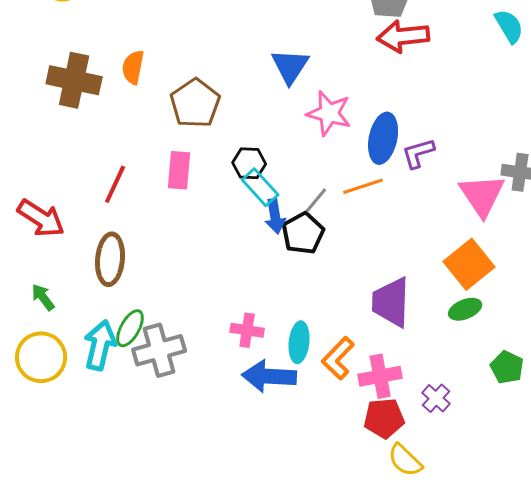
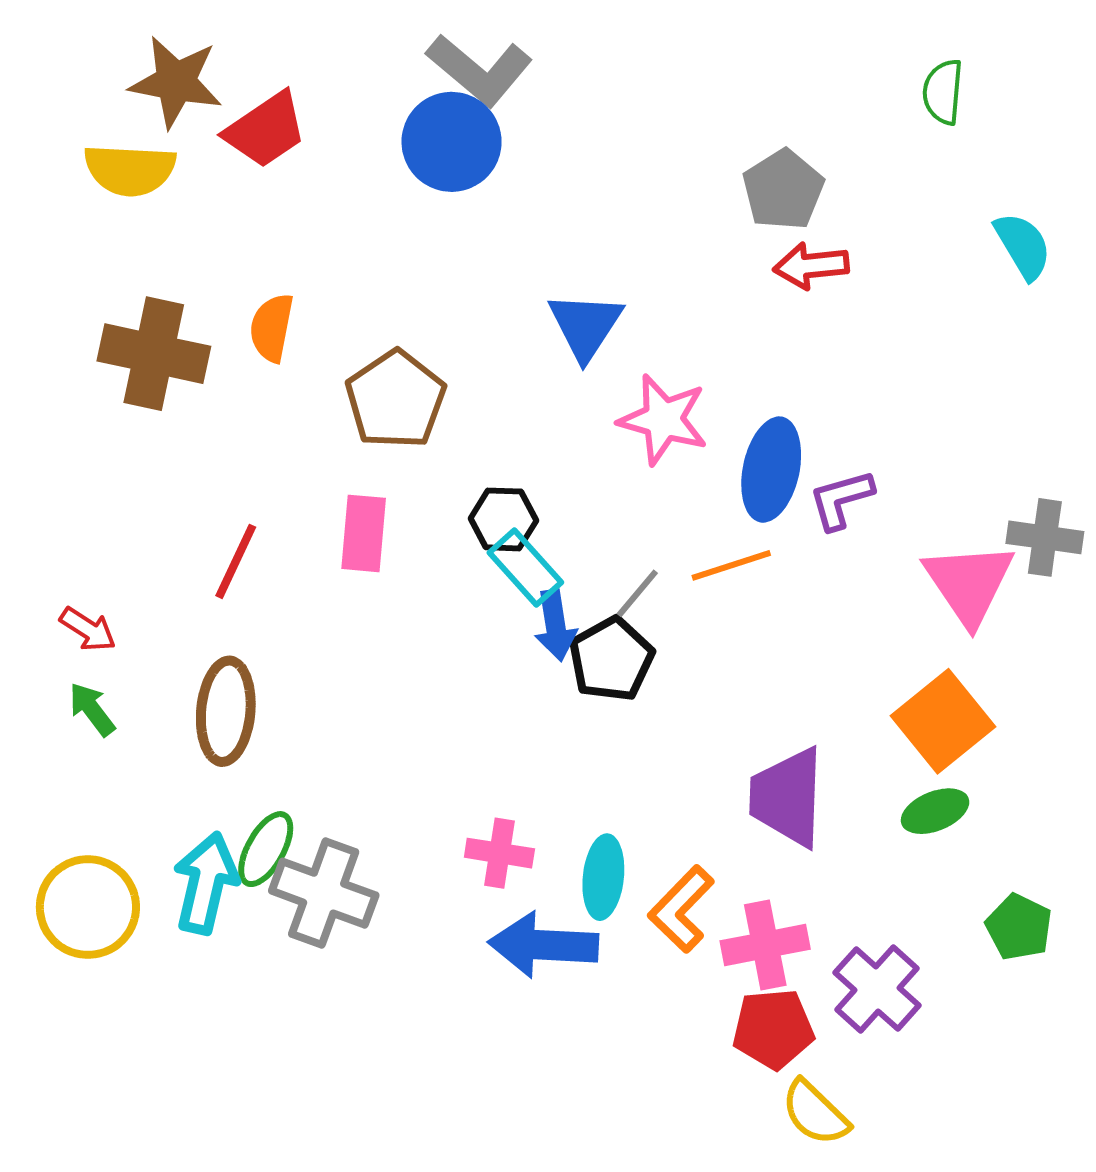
red arrow: (403, 36) -> (811, 266), size x0.7
red arrow: (41, 218) -> (88, 629), size x0.6
green arrow: (43, 297) -> (92, 709), moved
gray cross: (159, 350) -> (324, 893), turned 36
purple cross: (436, 398) -> (877, 989), size x1.5

